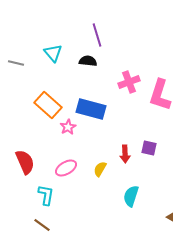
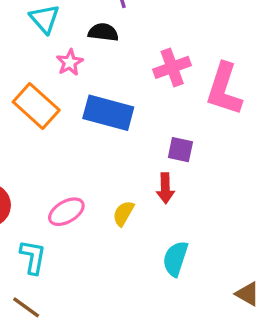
pink star: (68, 127) -> (70, 62), moved
purple square: (149, 148) -> (180, 150), moved

